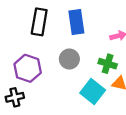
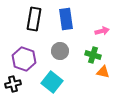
cyan square: (93, 91) -> (52, 82), moved

